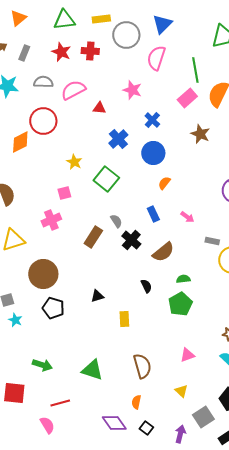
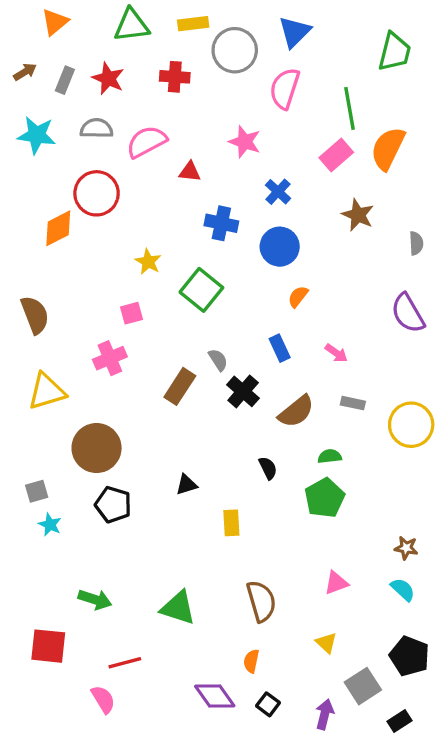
red star: (61, 52) -> (108, 78), moved
blue cross: (118, 139) -> (221, 223), turned -36
gray rectangle: (212, 241) -> (353, 403), moved

